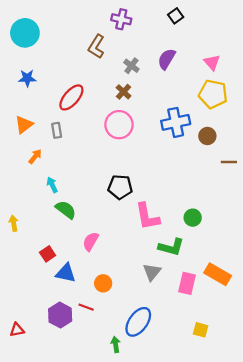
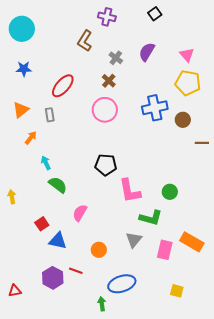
orange circle: (103, 283) -> (99, 250), moved
blue ellipse: (138, 322) -> (122, 284), turned 36

